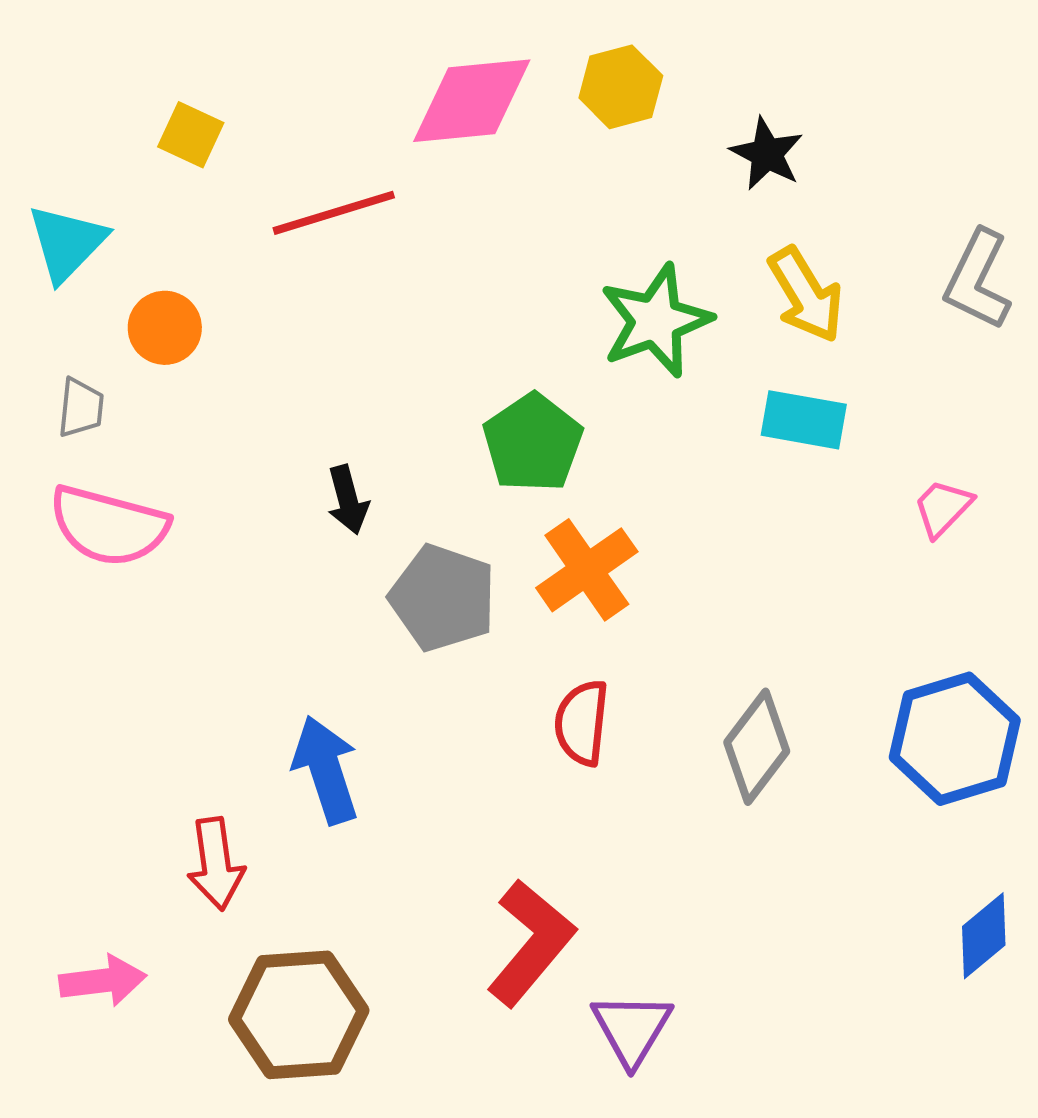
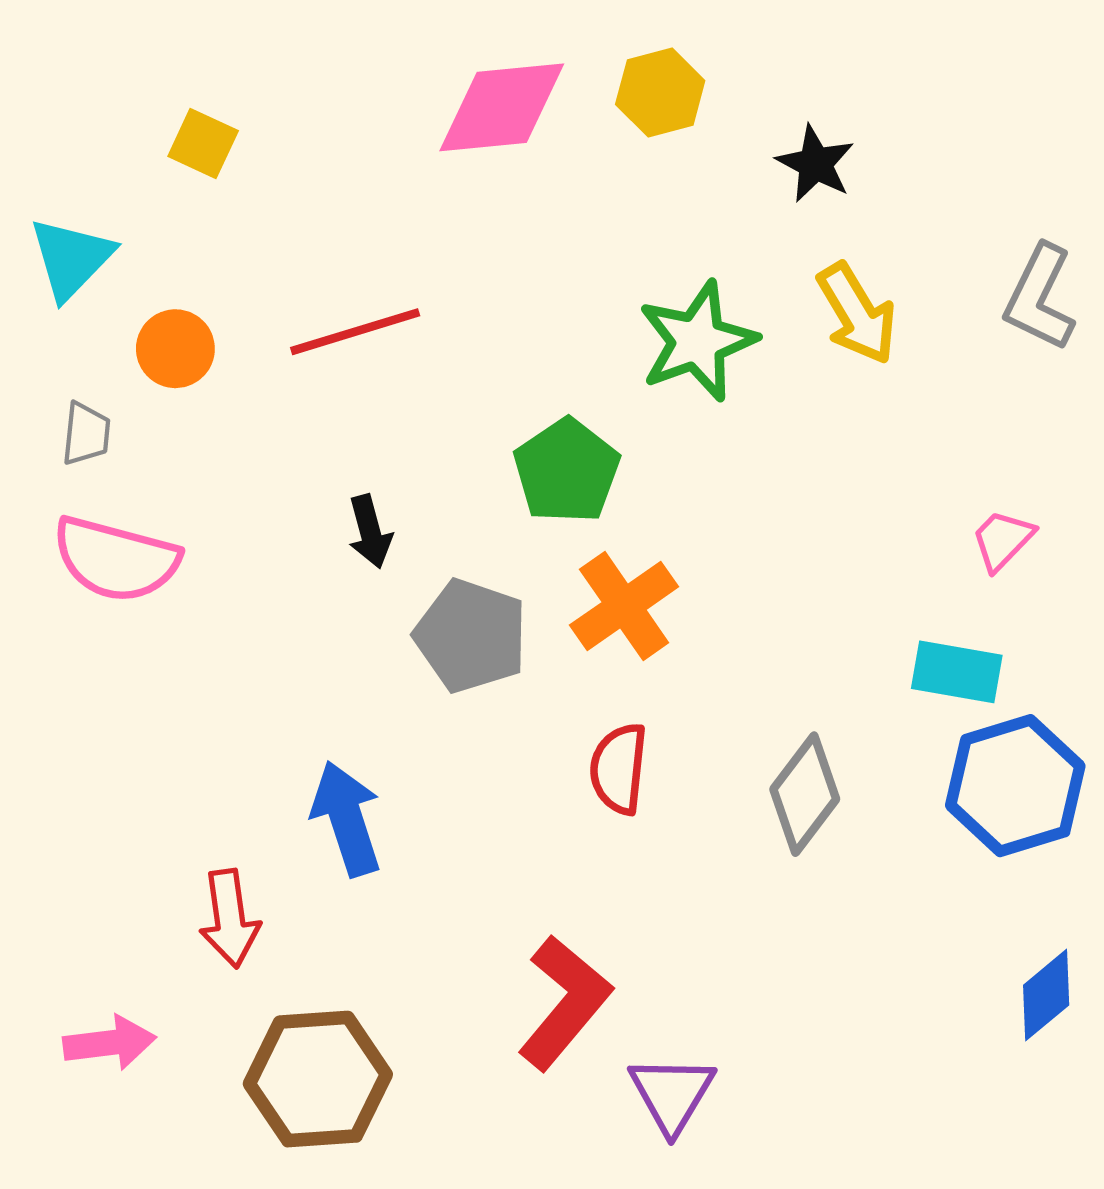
red line: (334, 213) -> (355, 332), moved
cyan rectangle: (804, 420) -> (957, 672), moved

